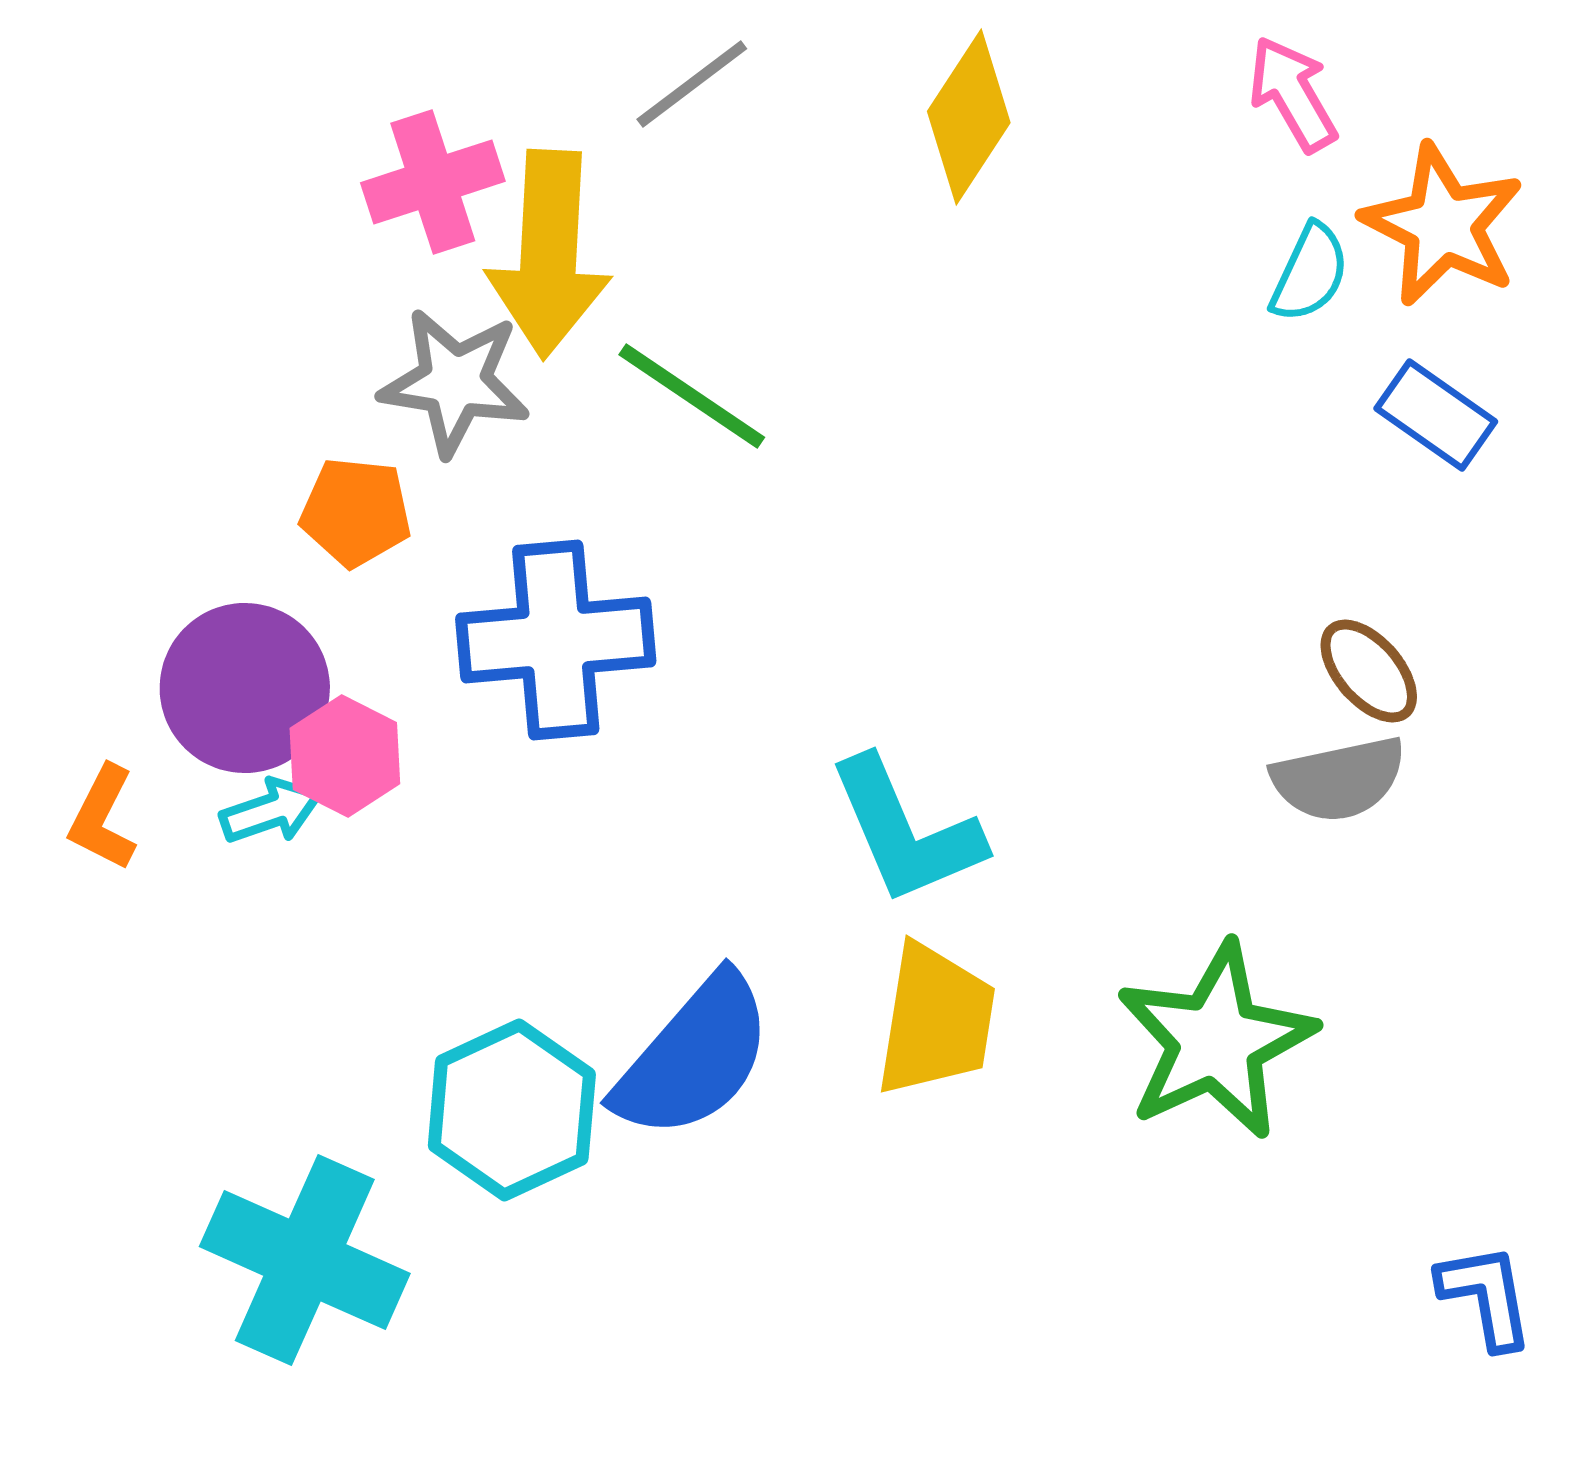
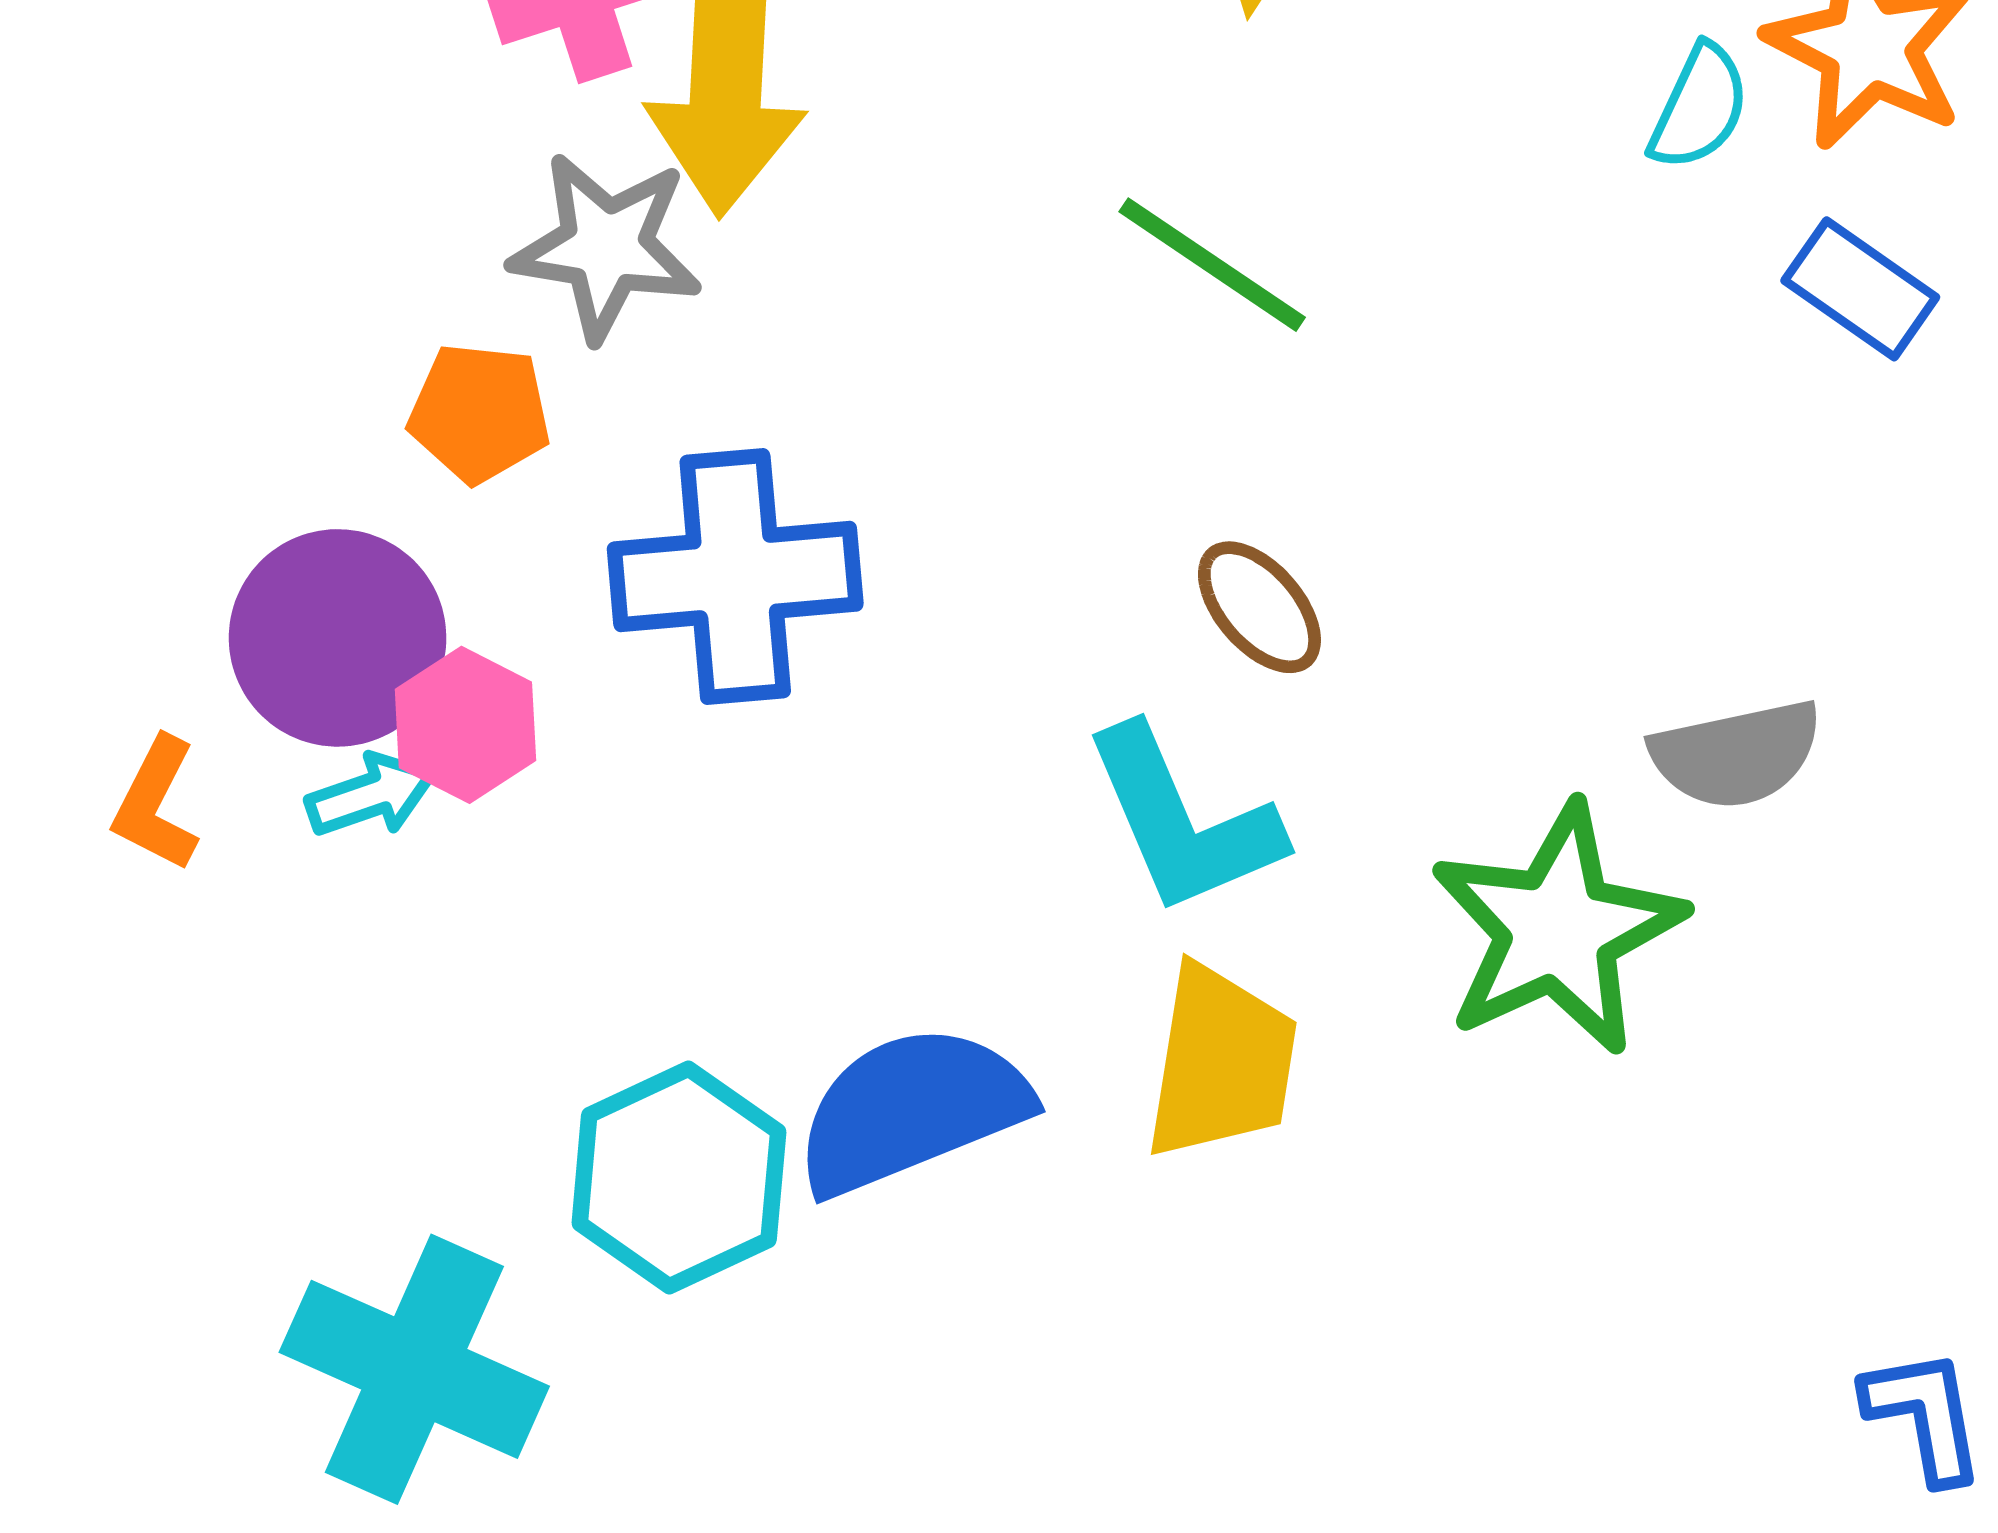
green line: (692, 396) -> (1212, 265), moved
brown ellipse: (1369, 671) -> (1259, 607), moved
green star: (1216, 1041) -> (1557, 929), moved
blue semicircle: (694, 1057) -> (912, 1110), turned -153

